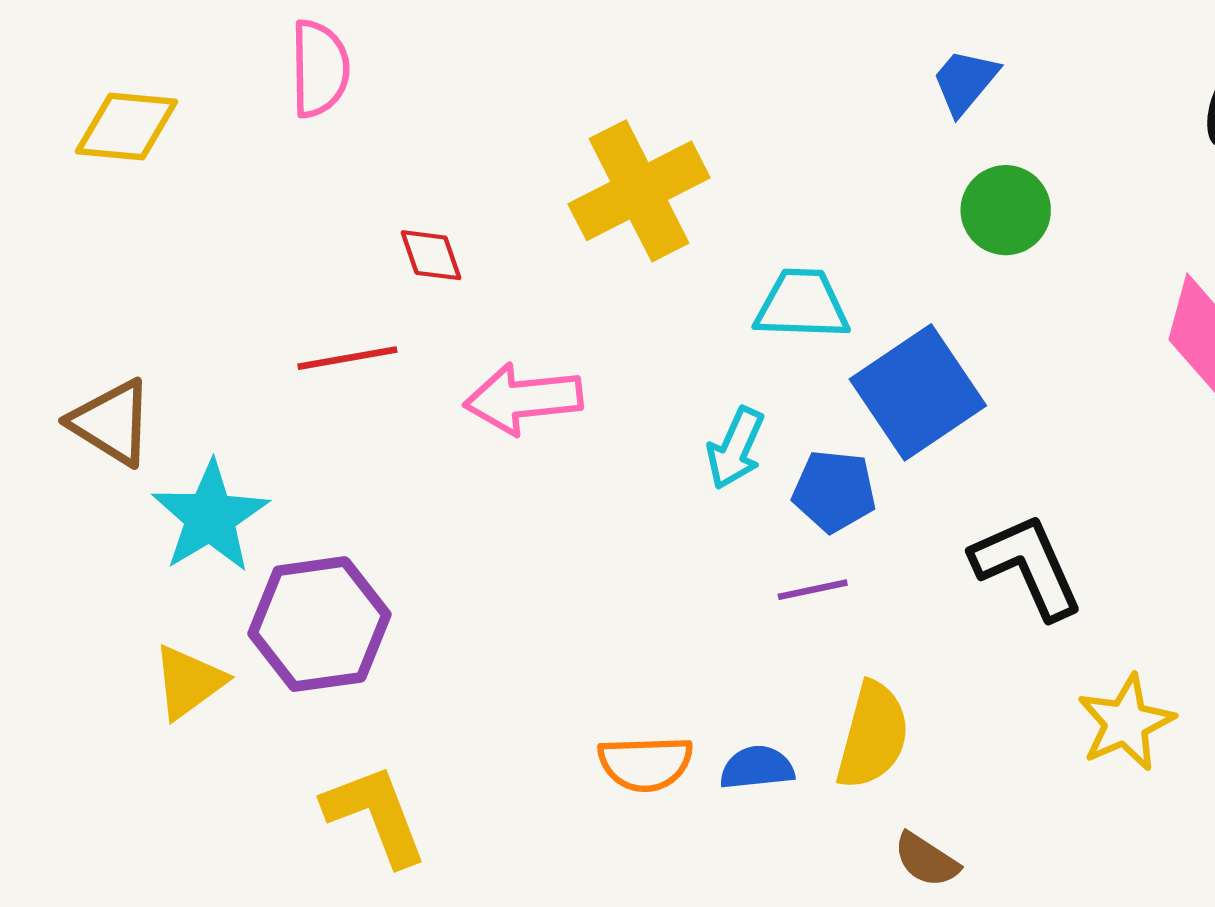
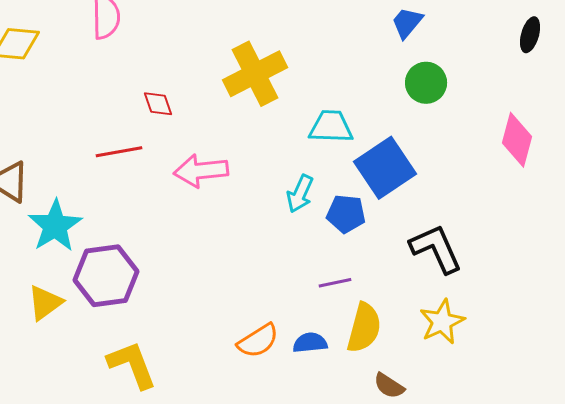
purple line: (813, 590) -> (335, 283), moved
yellow star: (1126, 723) -> (442, 322), moved
orange semicircle: (645, 763) -> (258, 341), turned -30

